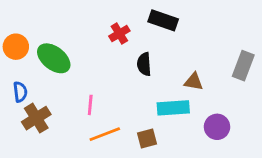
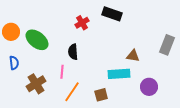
black semicircle: (144, 64) -> (73, 52), moved
brown cross: (36, 118) -> (36, 84), moved
orange line: (105, 134) -> (72, 92), turned -35

